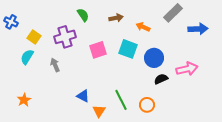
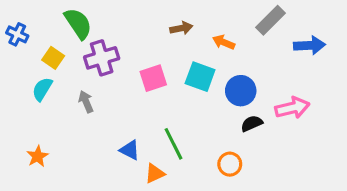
green semicircle: (83, 15) -> (78, 23), moved, size x1.5
green line: (121, 100) -> (174, 144), moved
orange triangle: (99, 111) -> (155, 173), turned 32

